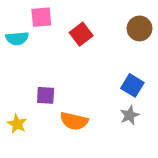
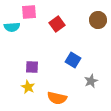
blue square: (132, 85) -> (73, 60), moved
orange semicircle: (74, 121) -> (57, 98), moved
yellow star: (17, 124) -> (28, 87), moved

